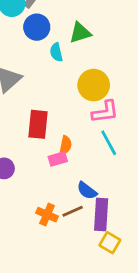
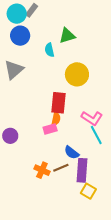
blue circle: (37, 27) -> (20, 36), moved
pink L-shape: (105, 112) -> (92, 118), moved, turned 40
red rectangle: (38, 124) -> (59, 103), moved
cyan line: (109, 143) -> (96, 135), moved

